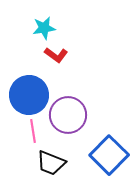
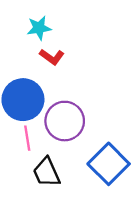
black trapezoid: (51, 163) -> (47, 172), turned 44

